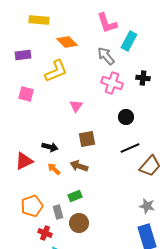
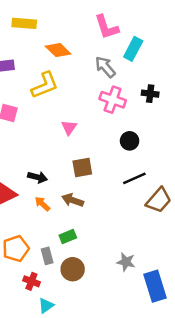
gray star: (147, 206) -> (126, 262), moved

